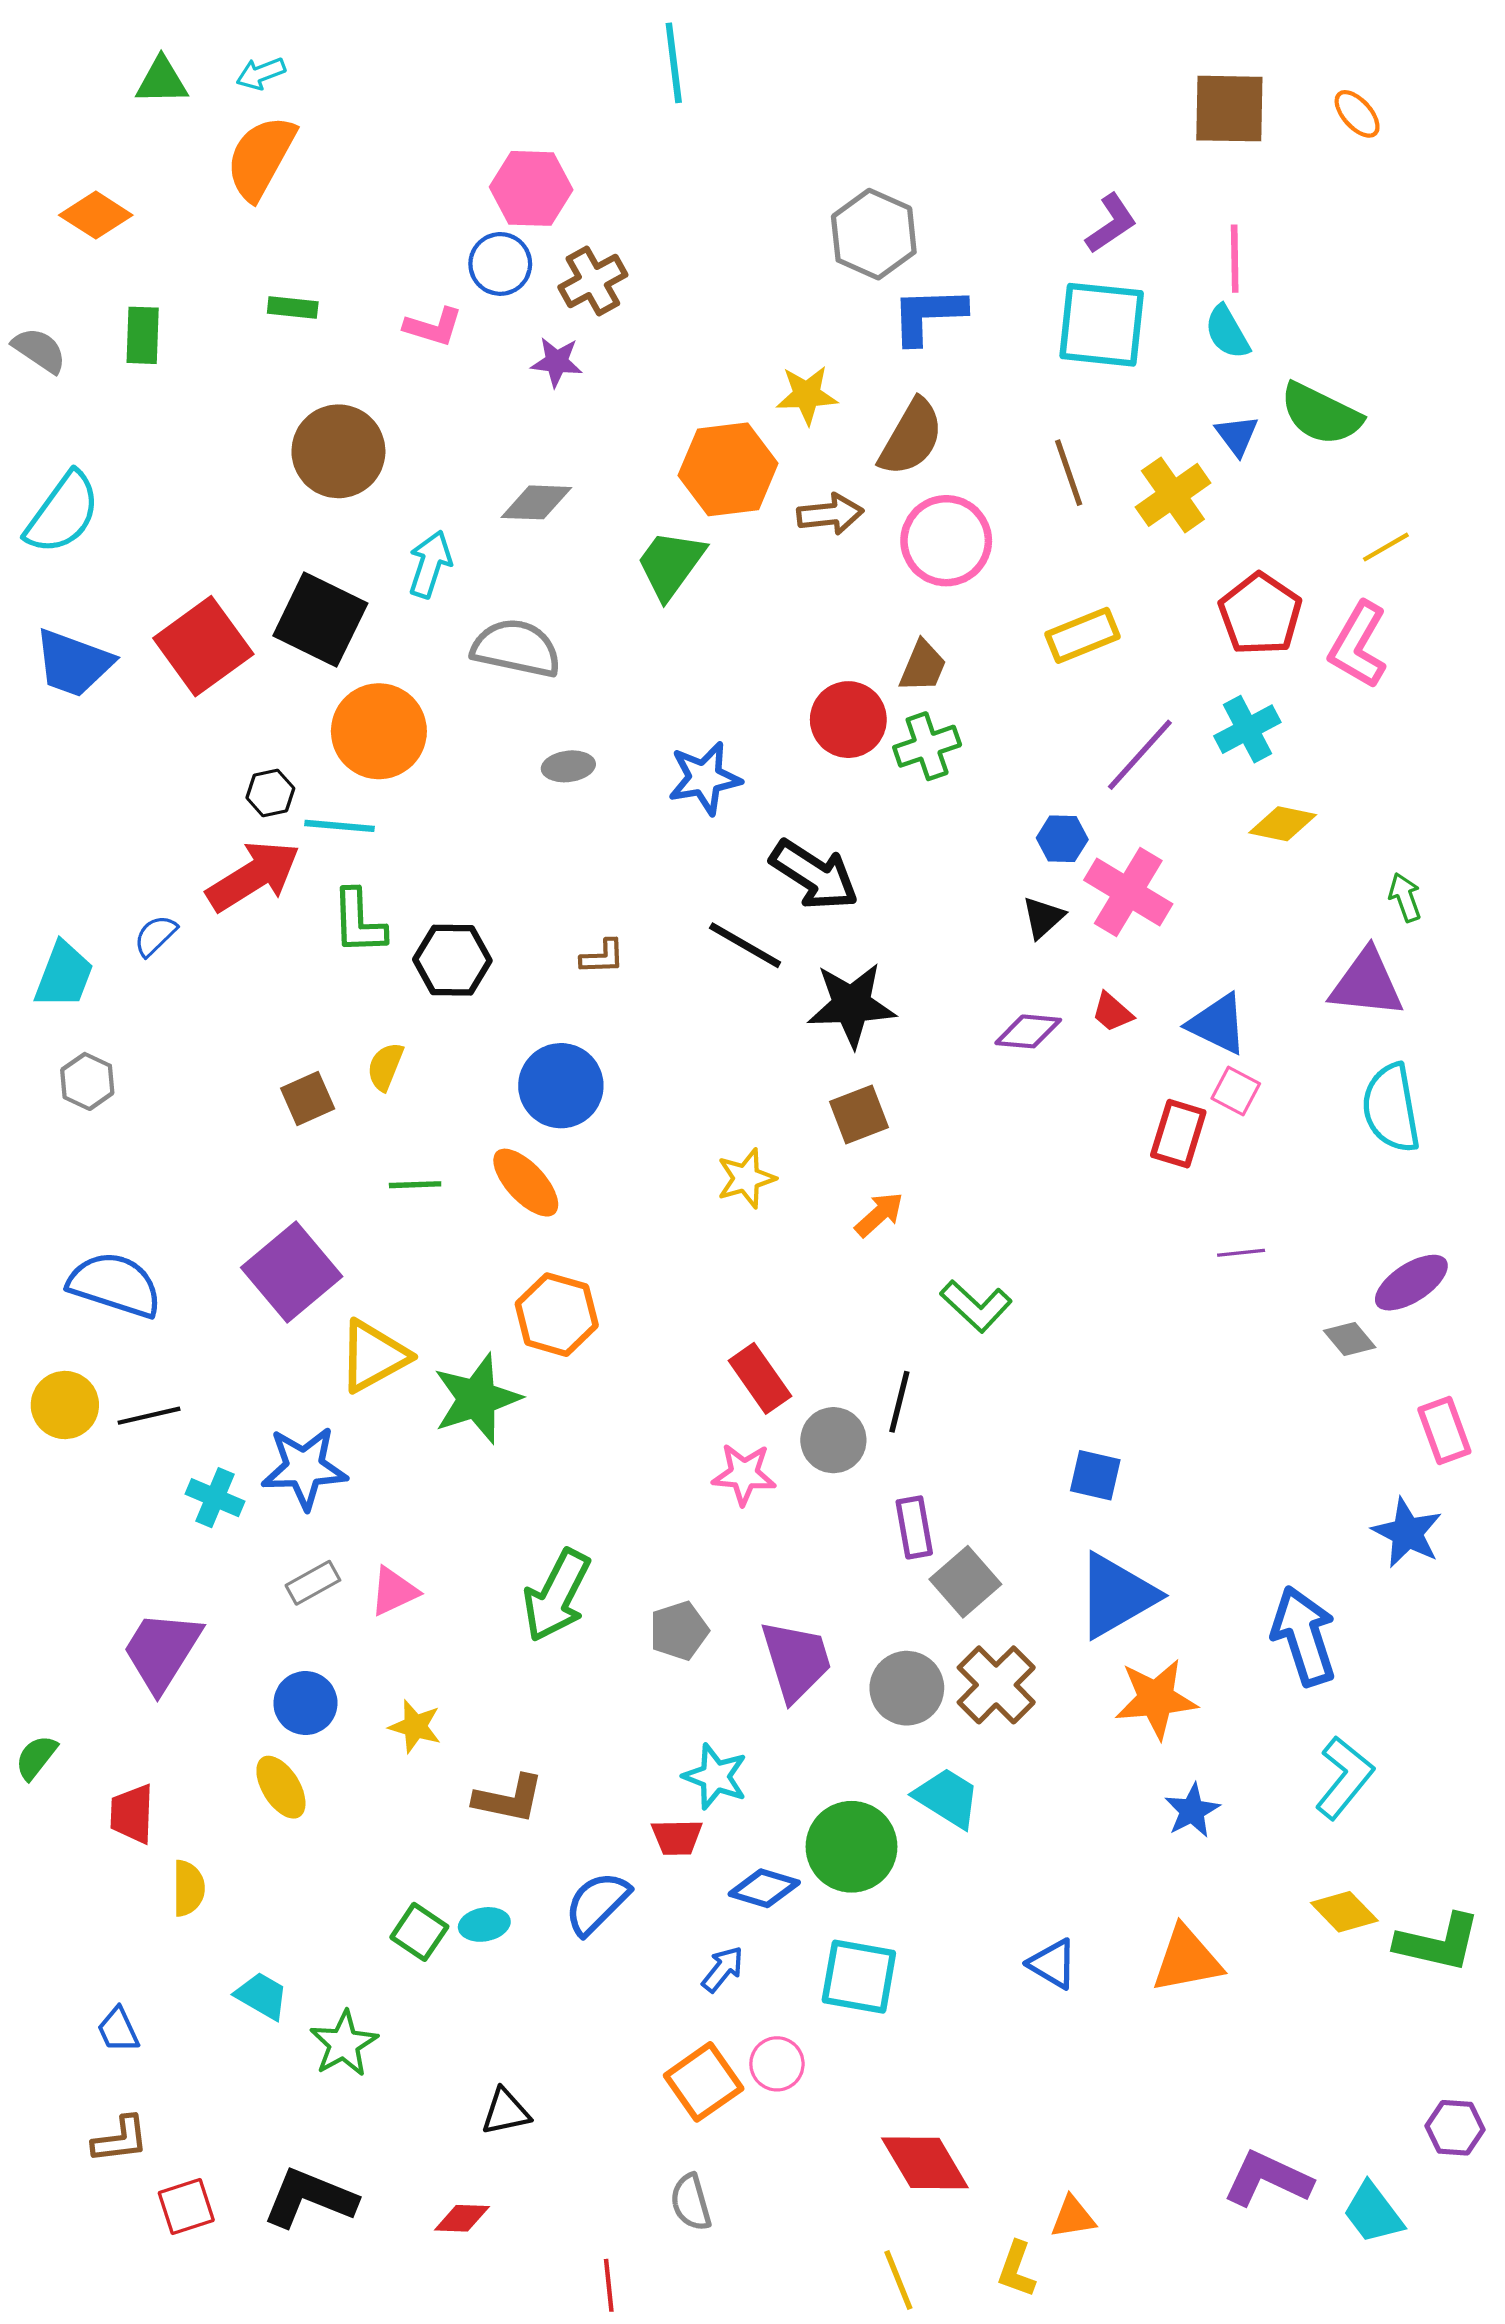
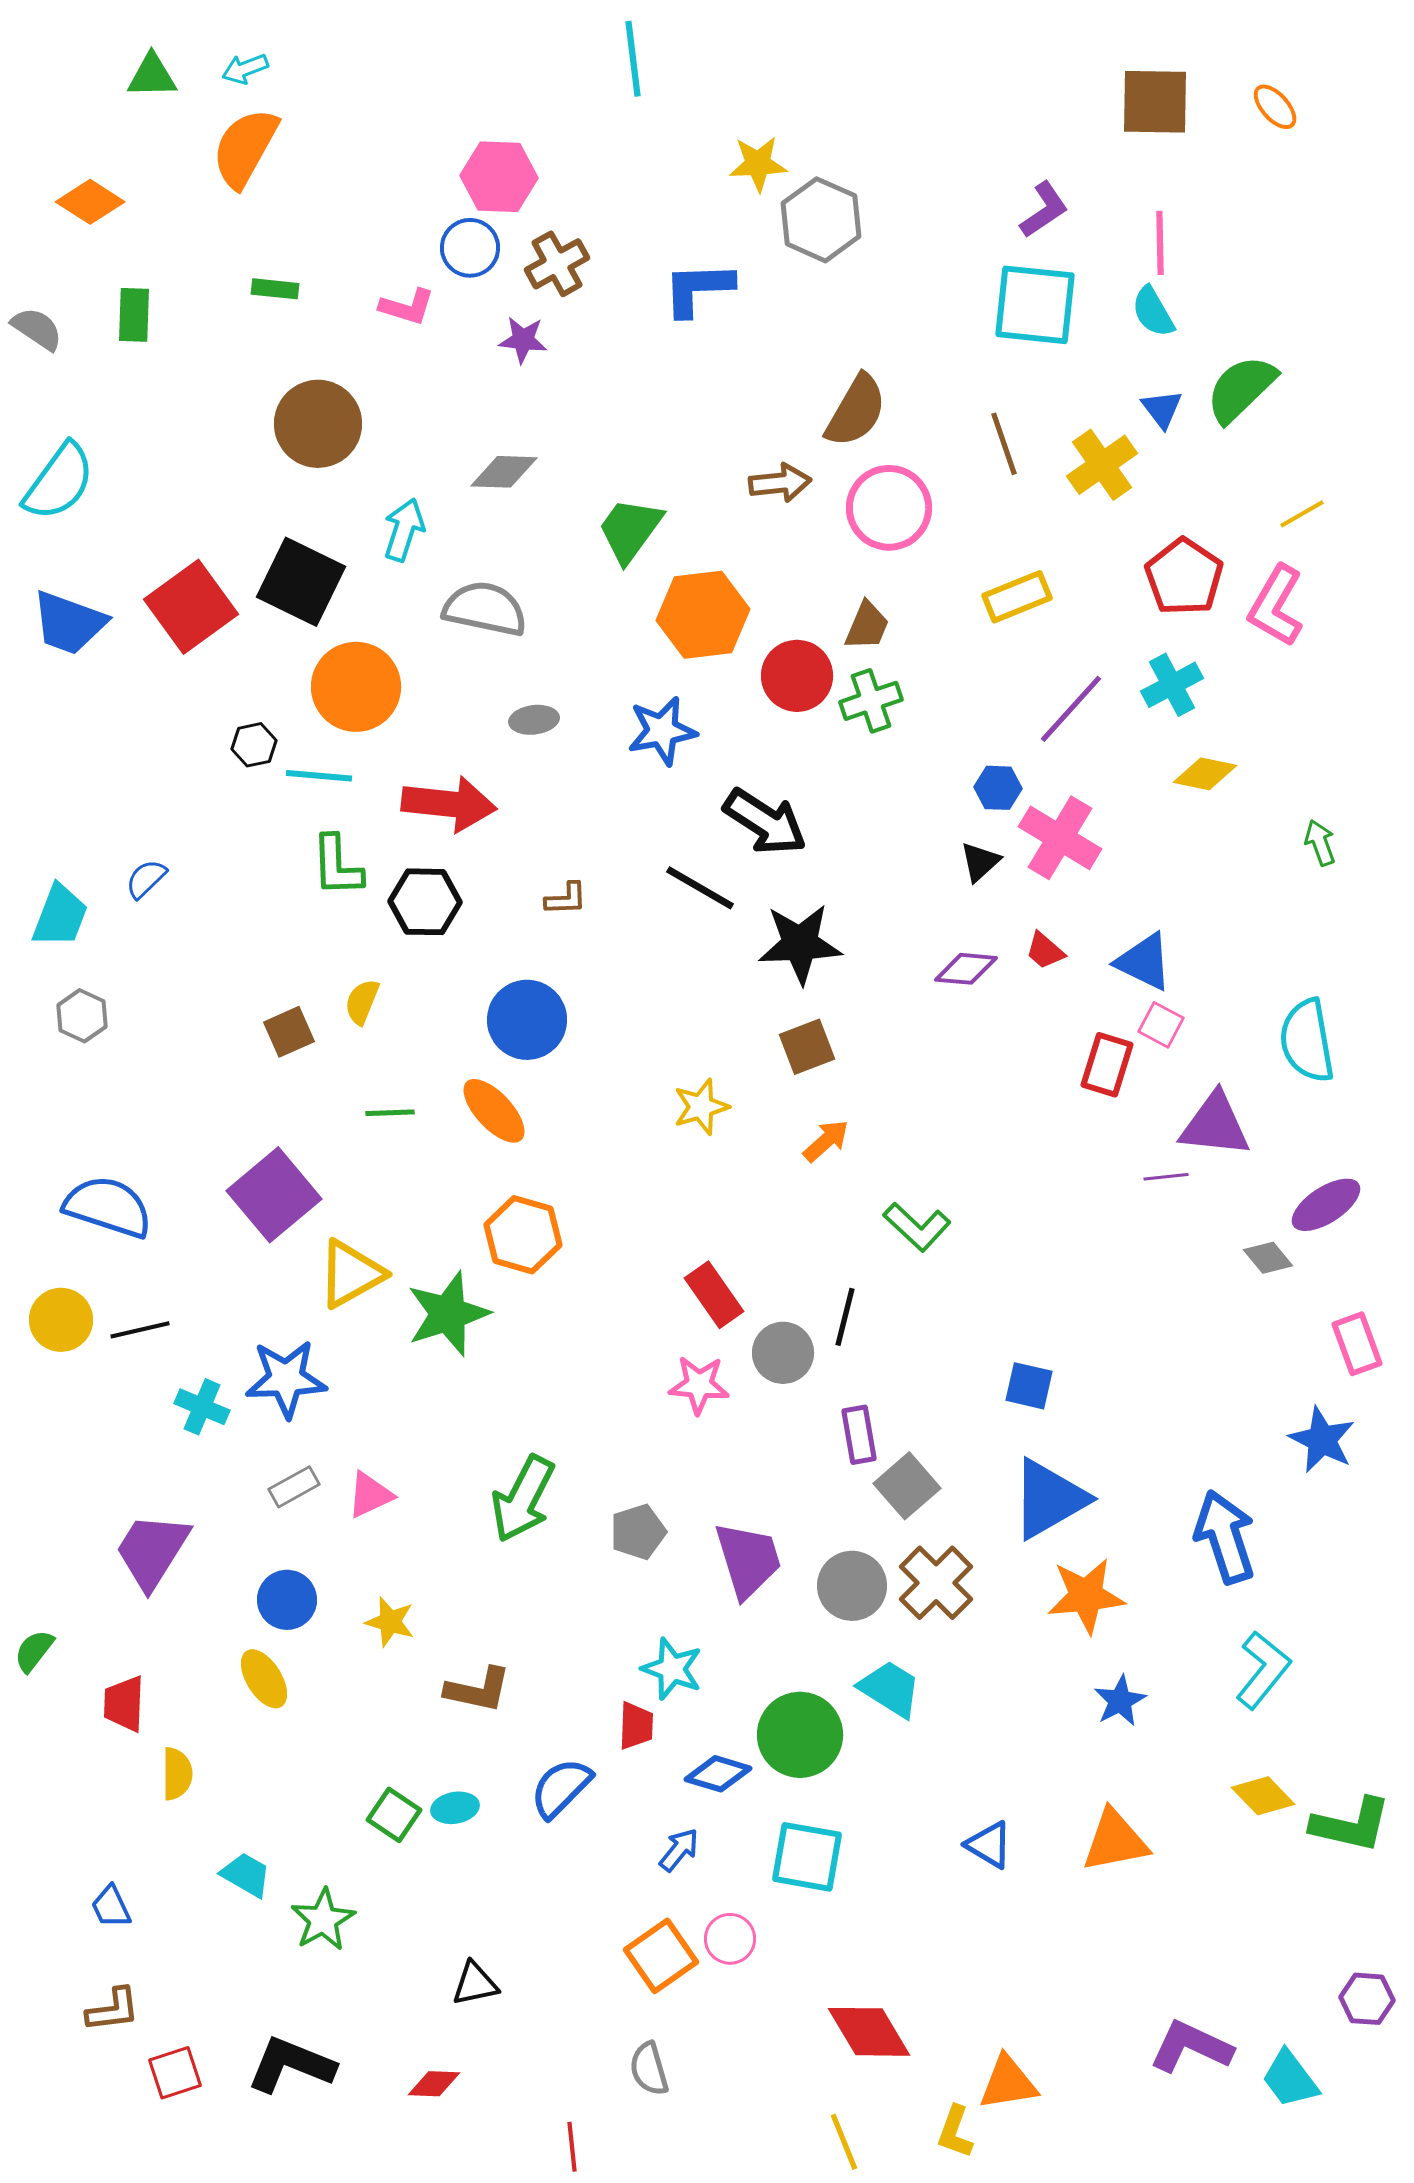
blue L-shape: (928, 315) -> (698, 289), moved
yellow star: (807, 395) -> (758, 164), moved
green semicircle: (1321, 414) -> (1241, 389), turned 110
orange hexagon: (728, 469) -> (703, 615), moved
red arrow: (253, 876) -> (449, 804), moved, turned 38
purple triangle: (1367, 984) -> (1215, 1125), moved
red trapezoid: (677, 1837) -> (636, 1726), turned -87
orange triangle: (1073, 2217) -> (1008, 2083), size x1.4

